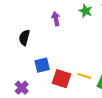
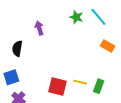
purple arrow: (56, 19) -> (39, 28), moved
blue square: (42, 65) -> (11, 77), moved

